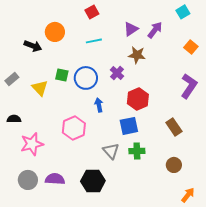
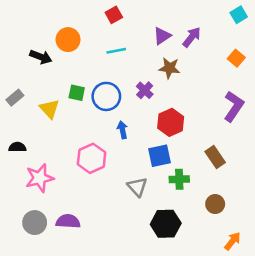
cyan square: (183, 12) -> (239, 15), moved
green cross: (137, 151) -> (179, 179), moved
black hexagon: (93, 181) -> (166, 224), moved

